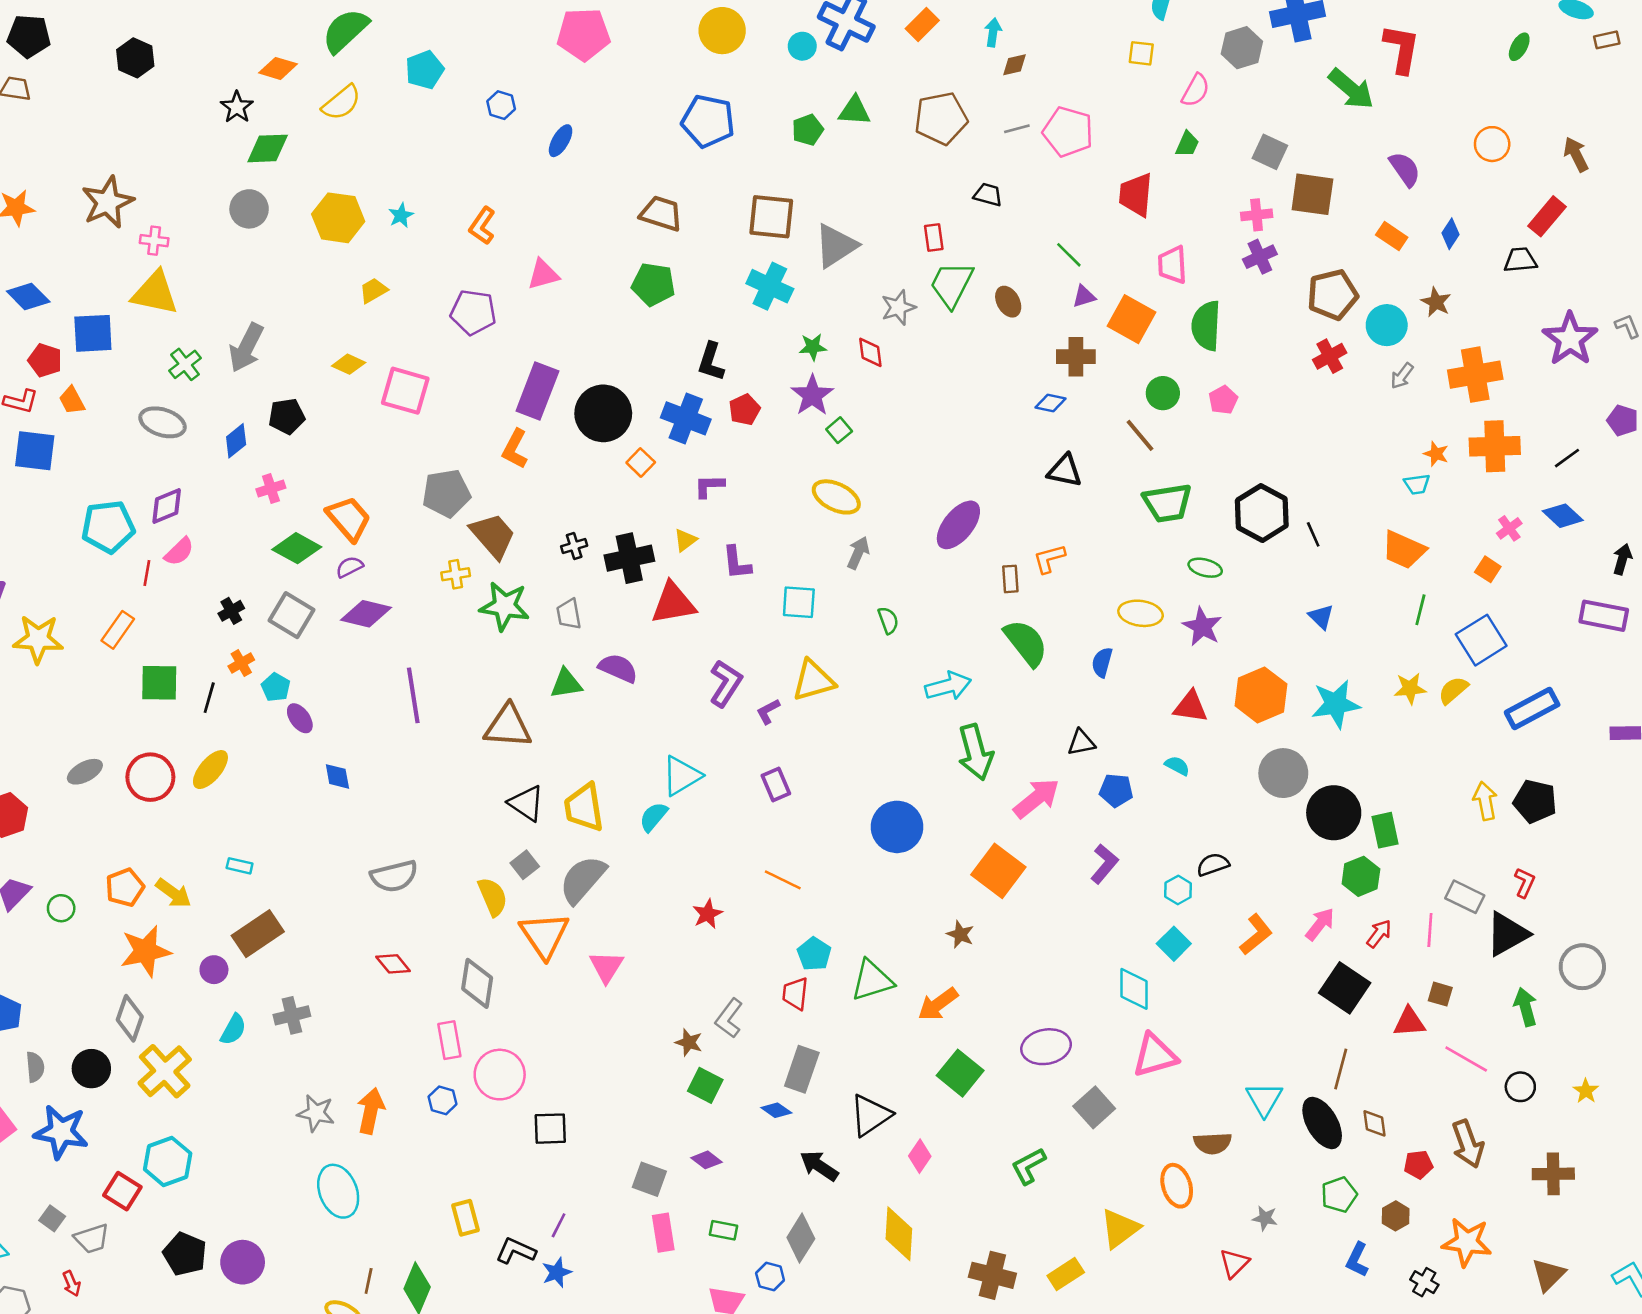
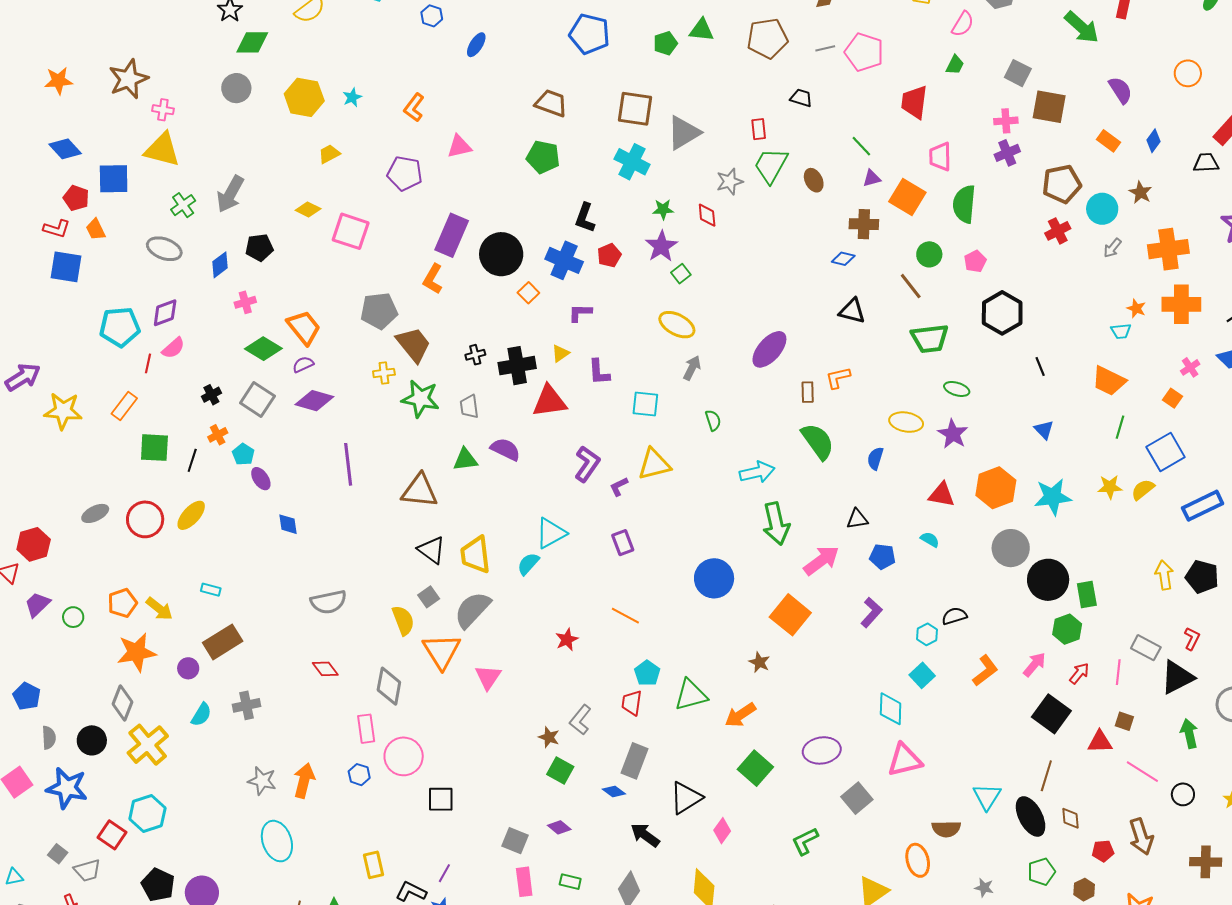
black hexagon: (1262, 513) -> (1002, 313), moved

